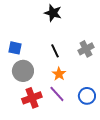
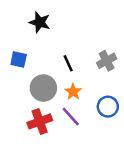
black star: (53, 13) -> (40, 22), moved
gray circle: (23, 71) -> (43, 88), moved
blue circle: (87, 96) -> (108, 107), moved

